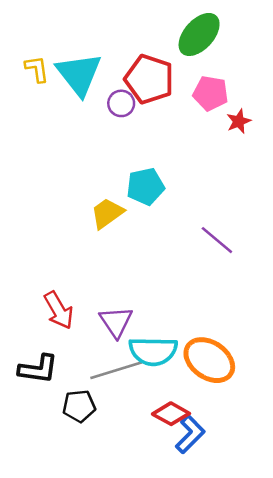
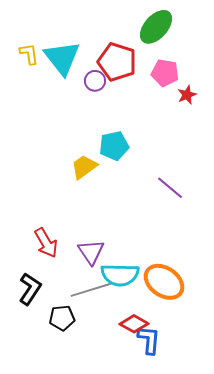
black L-shape: (38, 369) -> (30, 289), turned -64
blue L-shape: (190, 434) -> (149, 340), turned -40

